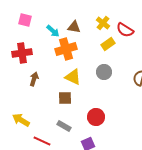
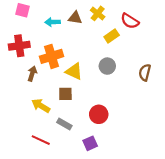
yellow cross: (103, 23) -> (98, 13), moved
cyan arrow: (53, 31) -> (53, 22), turned 136
orange cross: (66, 49) -> (51, 56), moved
yellow arrow: (21, 120) -> (41, 106), moved

